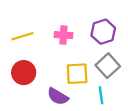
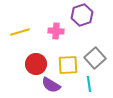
purple hexagon: (103, 32) -> (82, 15), moved
red circle: (24, 73) -> (36, 64), moved

